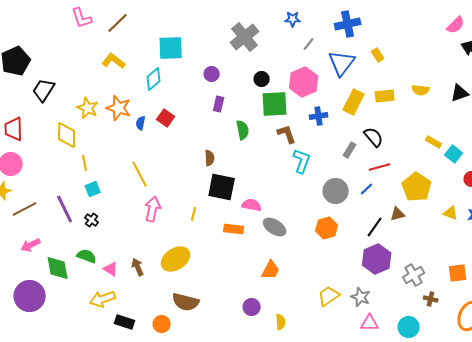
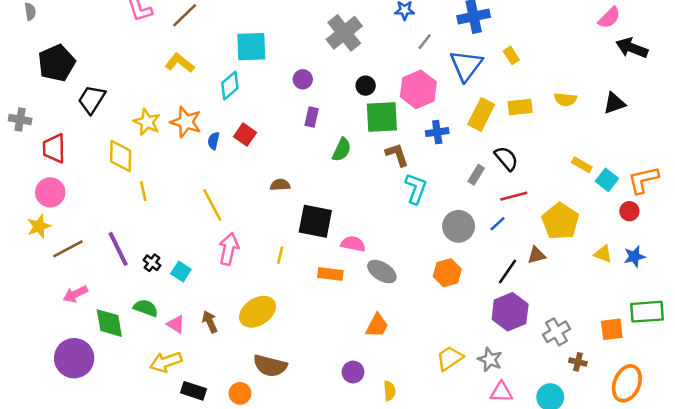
green semicircle: (243, 130) -> (342, 150), turned 36
brown semicircle: (210, 158) -> (280, 185), moved, turned -91
cyan square: (93, 189) -> (181, 272), moved, turned -35

